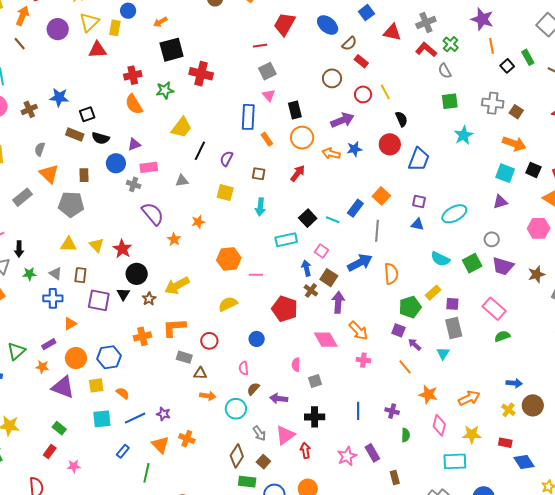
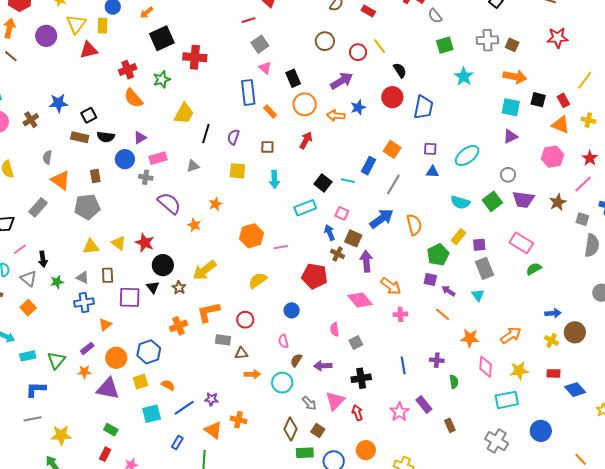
red rectangle: (361, 61) -> (368, 11), moved
gray line: (377, 231) -> (393, 184), turned 35

